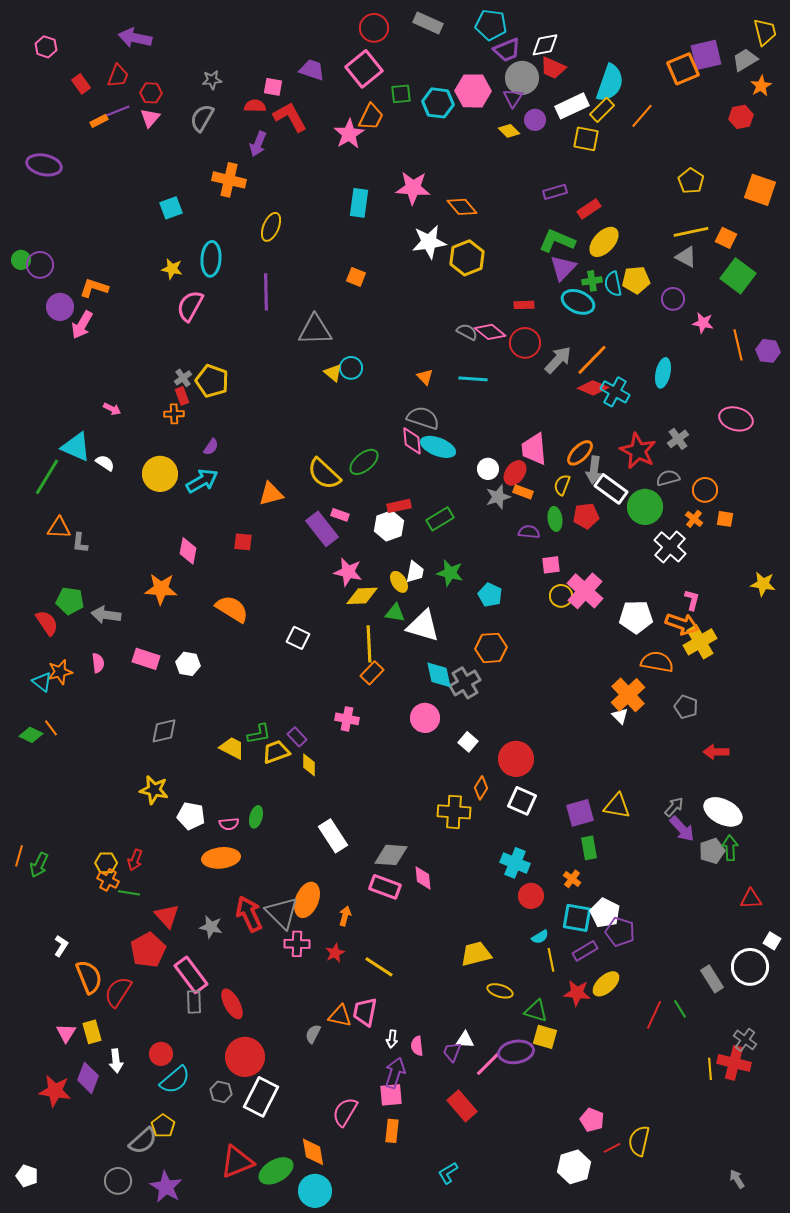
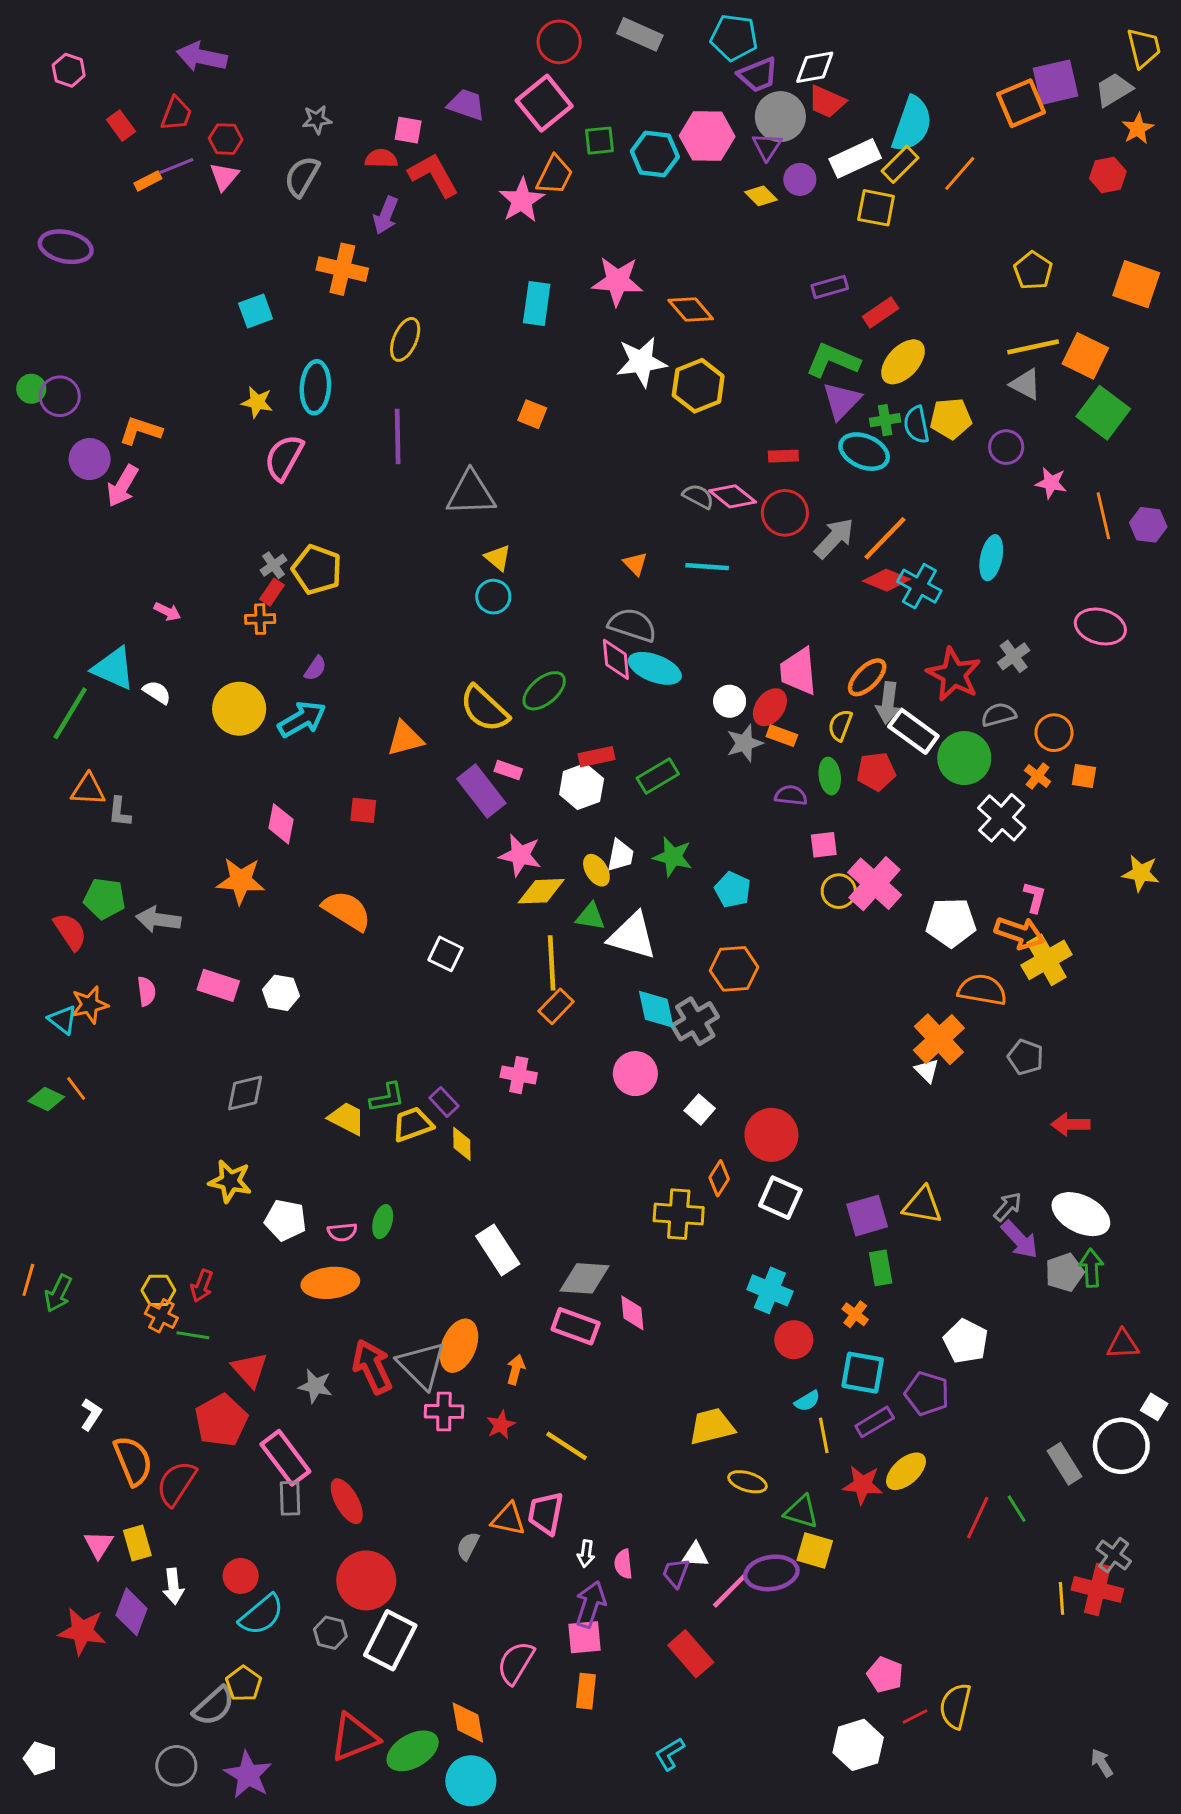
orange square: (726, 238) -> (1085, 356), size x1.4
cyan circle: (351, 368) -> (493, 597), moved
red rectangle: (182, 396) -> (272, 592), turned 54
white pentagon: (605, 913) -> (966, 1341), moved

